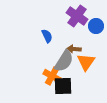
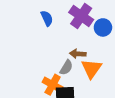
blue semicircle: (47, 36) -> (47, 18), moved
gray semicircle: (64, 61) -> (66, 68), size x0.6

